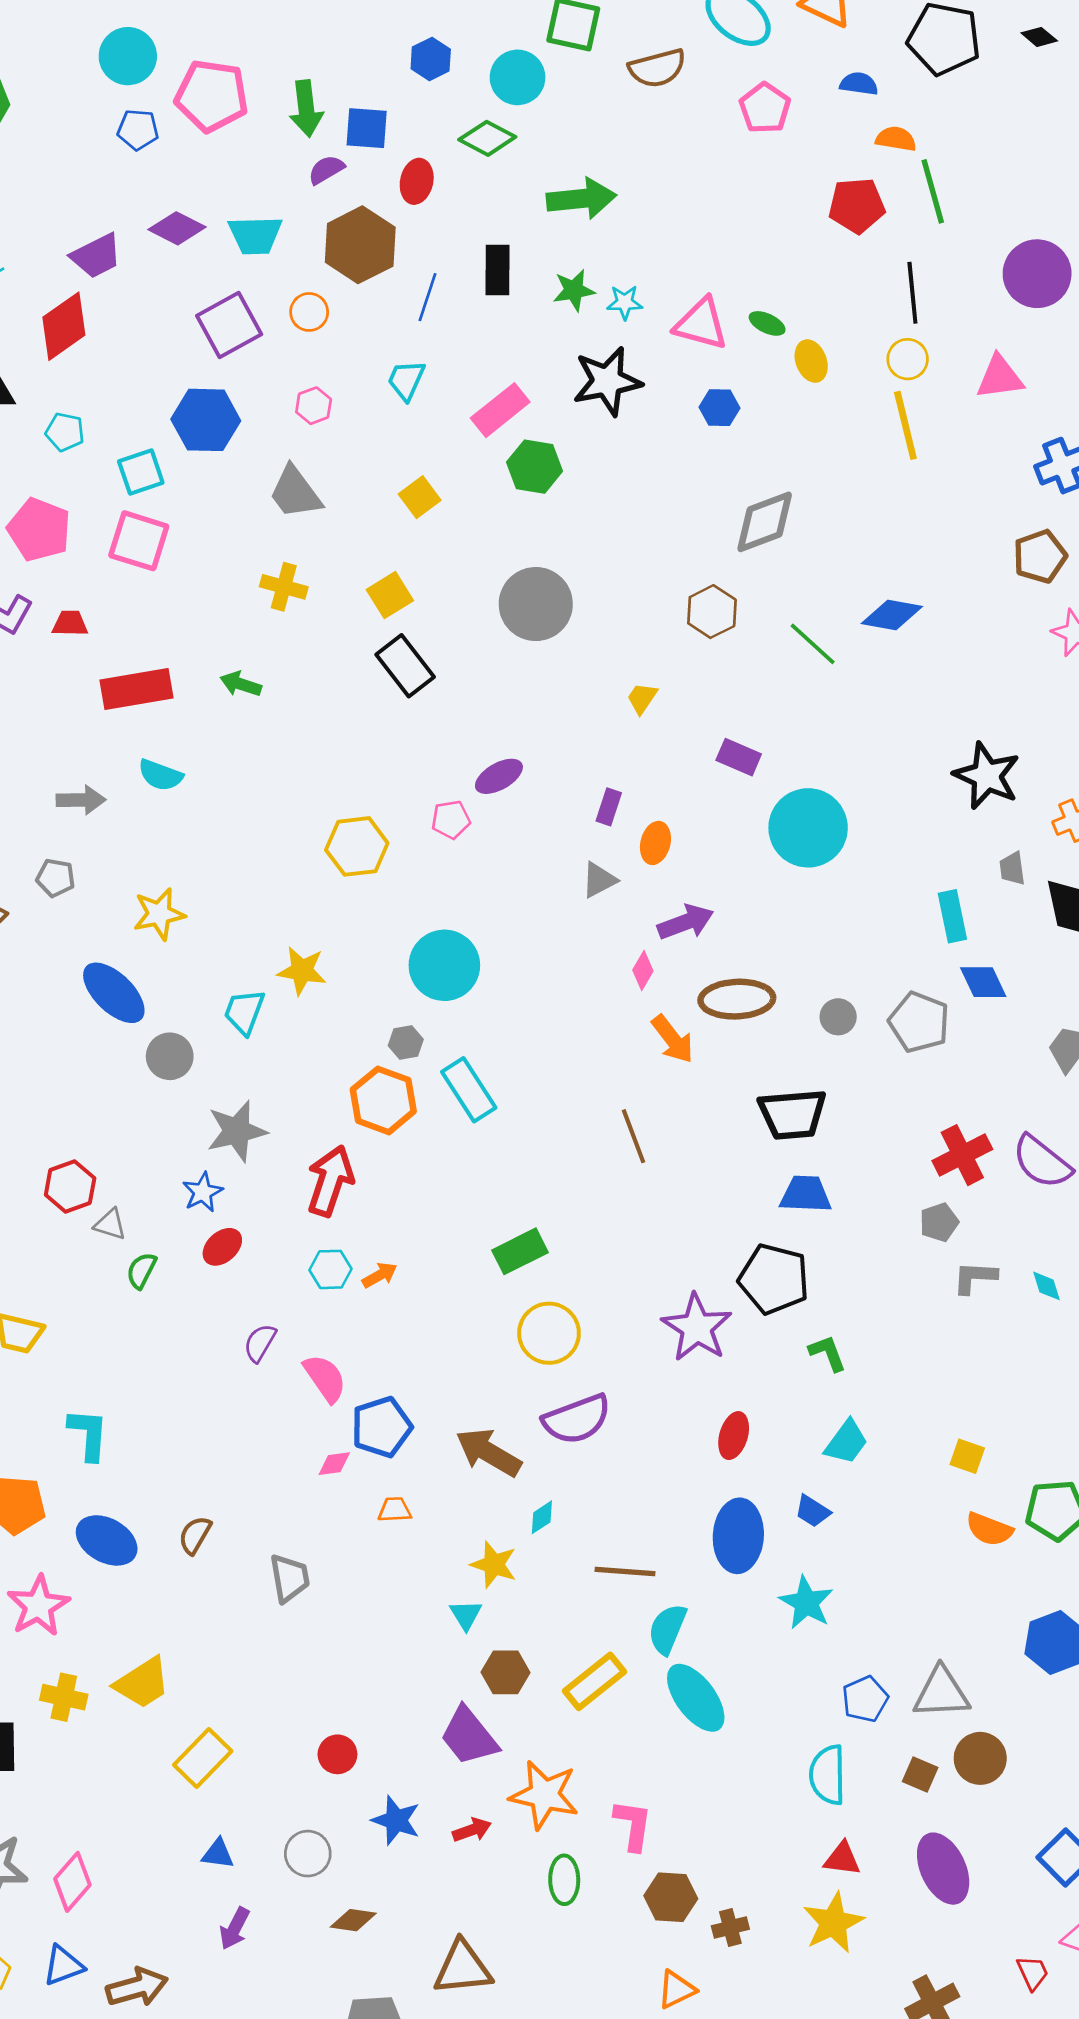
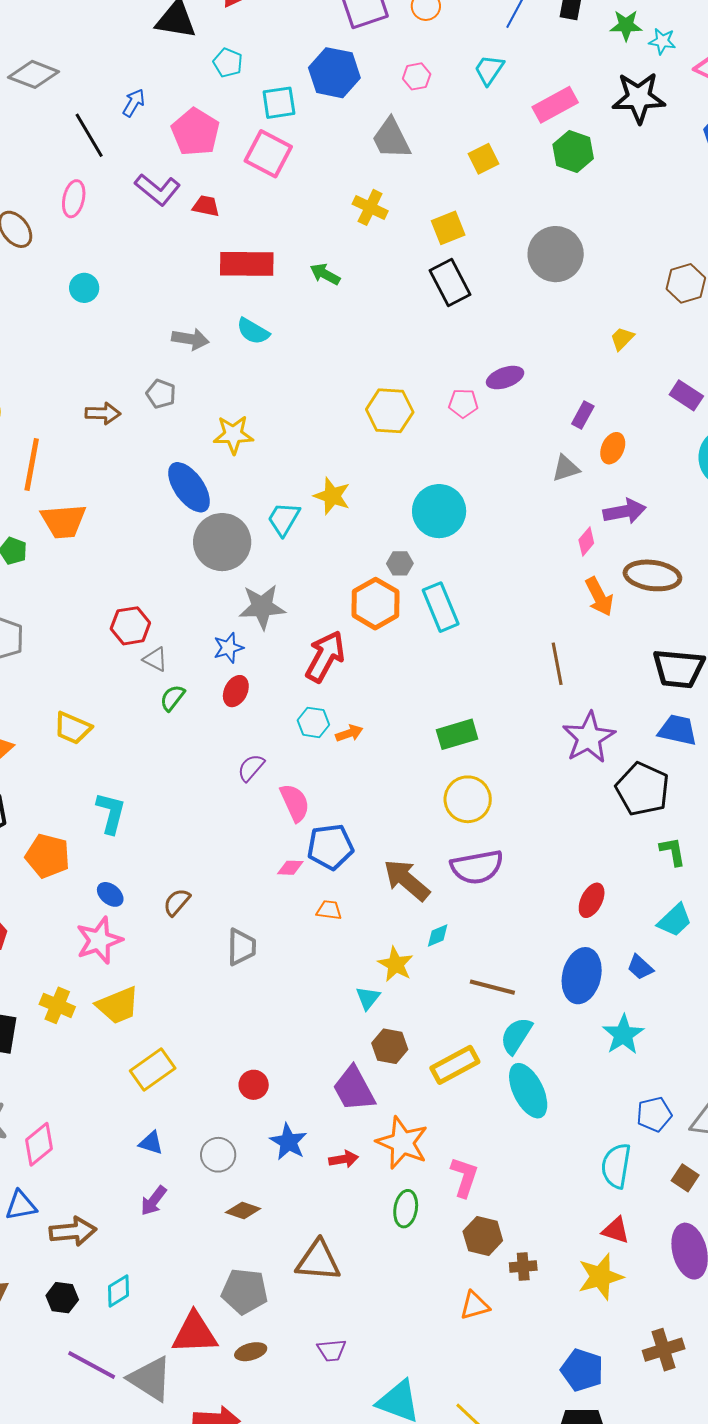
gray circle: (170, 1056) -> (222, 542), size x1.6
red ellipse: (222, 1247) -> (236, 691), turned -32
purple star: (697, 1328) -> (589, 738), moved
blue ellipse: (107, 1540) -> (110, 894), size x0.6
pink star: (38, 1606) -> (99, 940), moved

